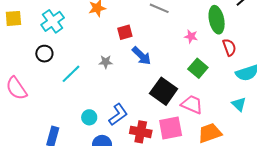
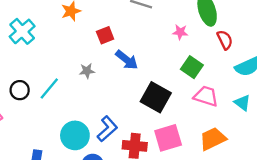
black circle: (44, 54) -> (20, 90), moved
pink trapezoid: (192, 104) -> (206, 96), moved
cyan circle: (89, 117) -> (75, 135), size x1.6

